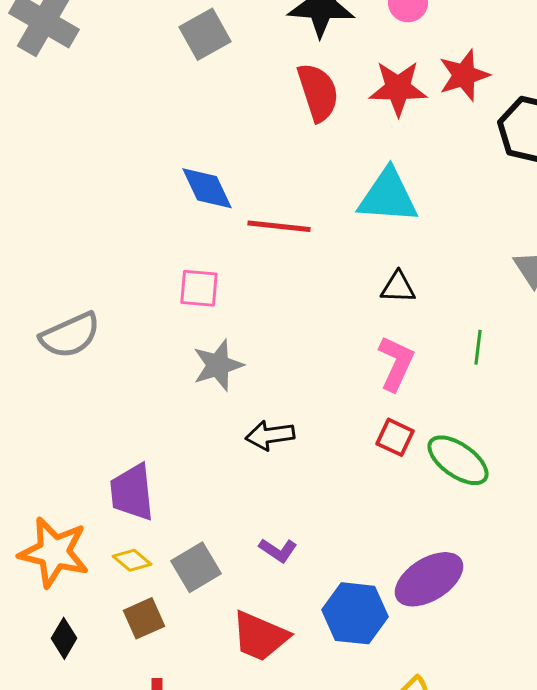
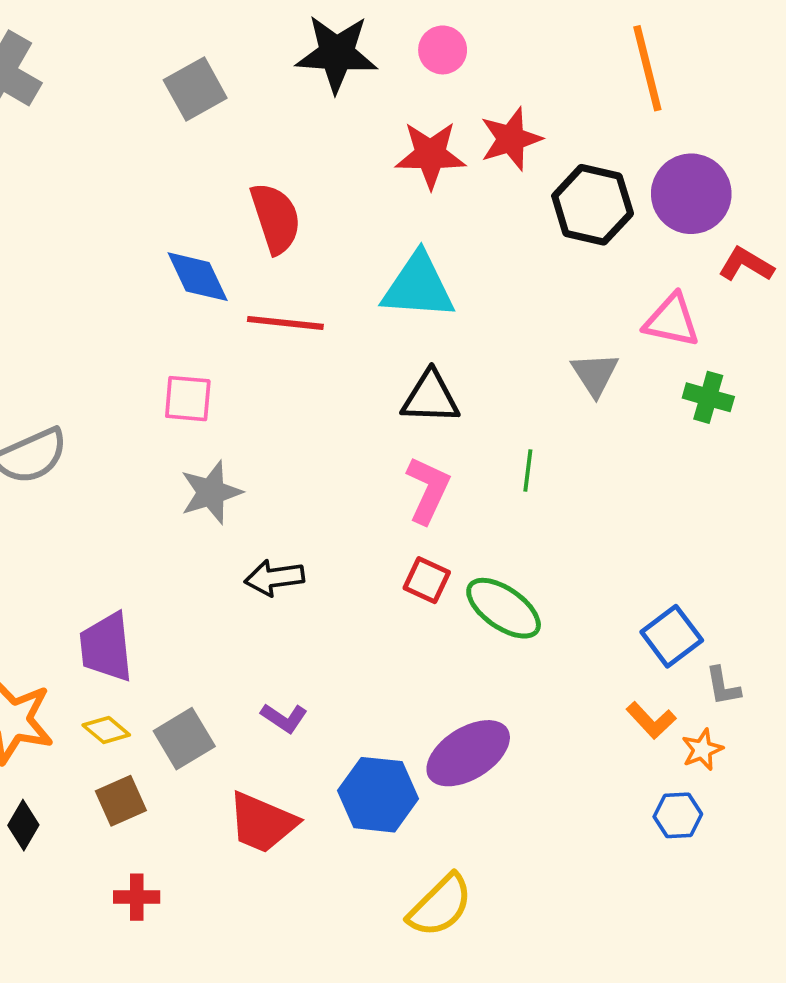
red semicircle: (318, 92) -> (276, 218), moved
black triangle: (398, 287) -> (430, 397), size x1.4

